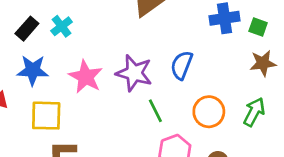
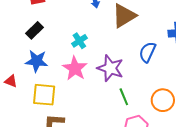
cyan cross: (62, 26) -> (79, 41), moved
blue semicircle: (182, 65) -> (147, 52), moved

